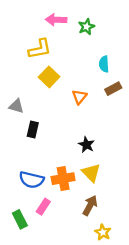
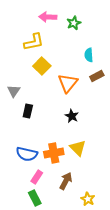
orange triangle: (79, 97) -> (68, 83), size x1.5
gray triangle: (16, 106) -> (14, 91), turned 48
black star: (86, 145) -> (72, 116), moved
brown arrow: (90, 205) -> (66, 181), moved
green rectangle: (20, 219) -> (35, 198), moved

